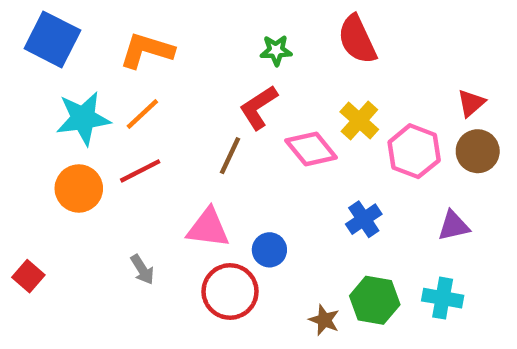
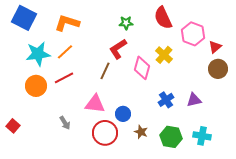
pink diamond: (311, 149) -> (142, 68), turned 55
pink hexagon: (414, 151) -> (193, 34), moved
purple triangle: (454, 226) -> (194, 100), moved
brown star: (324, 320) -> (141, 132), moved

